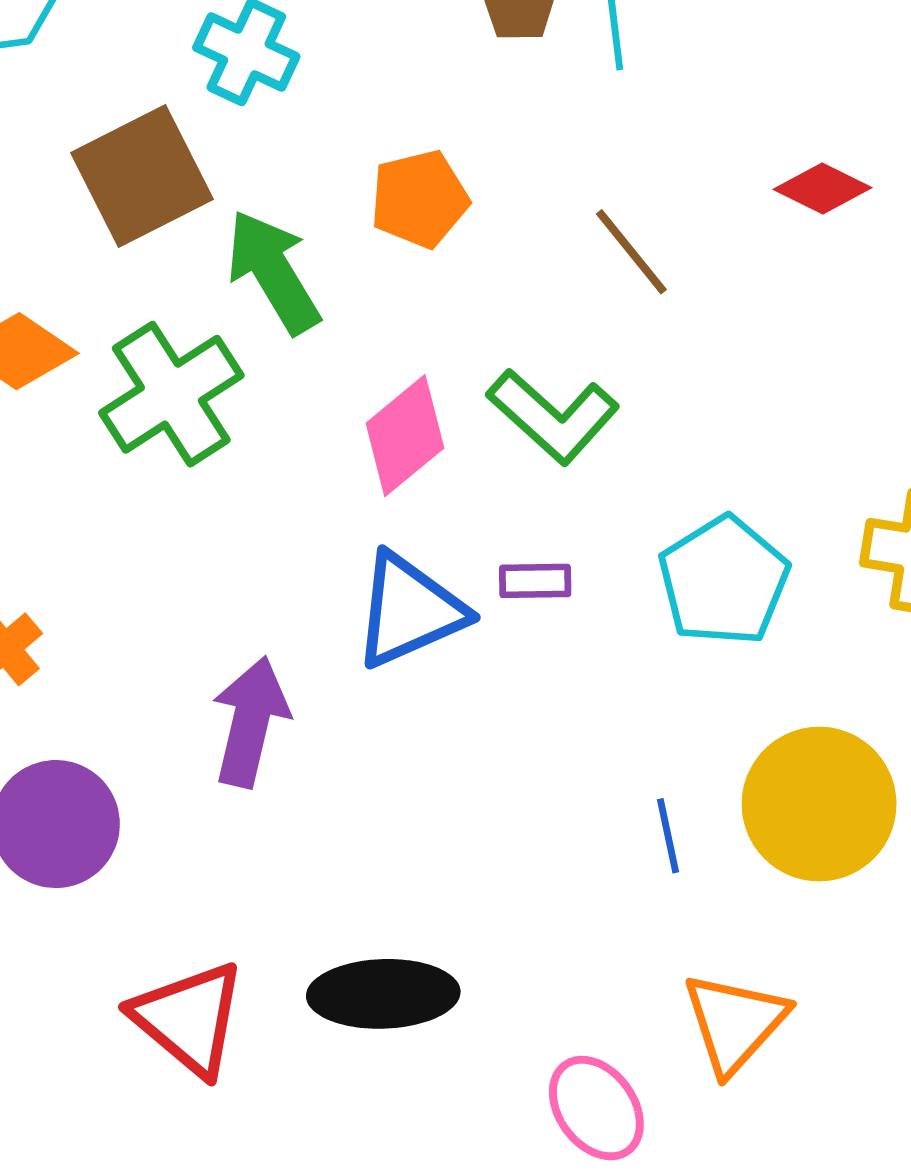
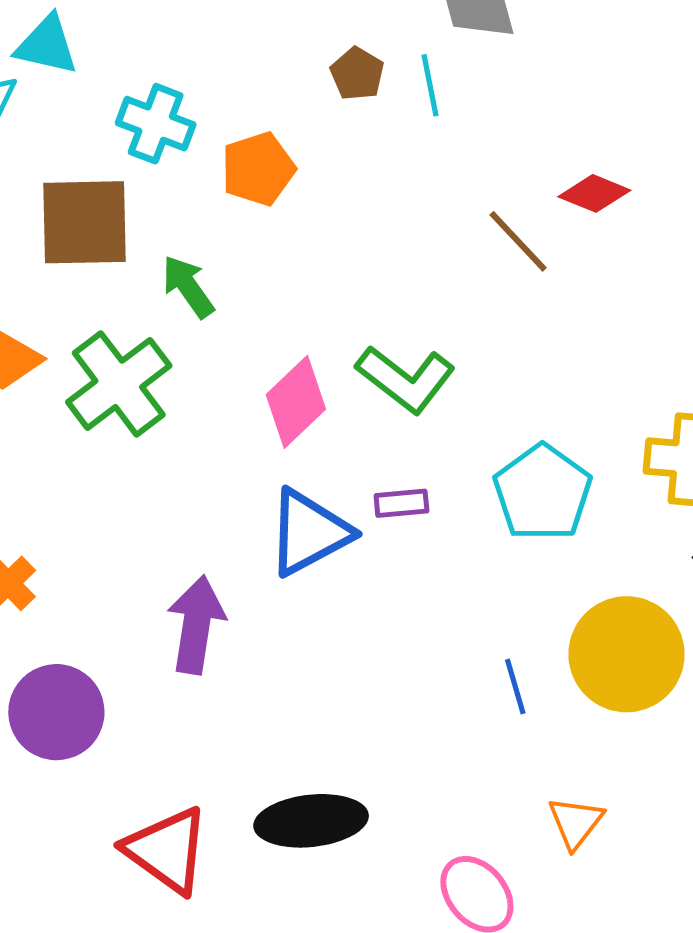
brown square: (142, 176) -> (84, 222), turned 30
orange pentagon: (419, 199) -> (258, 169), moved
brown line: (631, 252) -> (518, 241), moved
green arrow: (273, 272) -> (188, 287), size x0.7
orange triangle: (735, 1023) -> (576, 823), size x0.7

